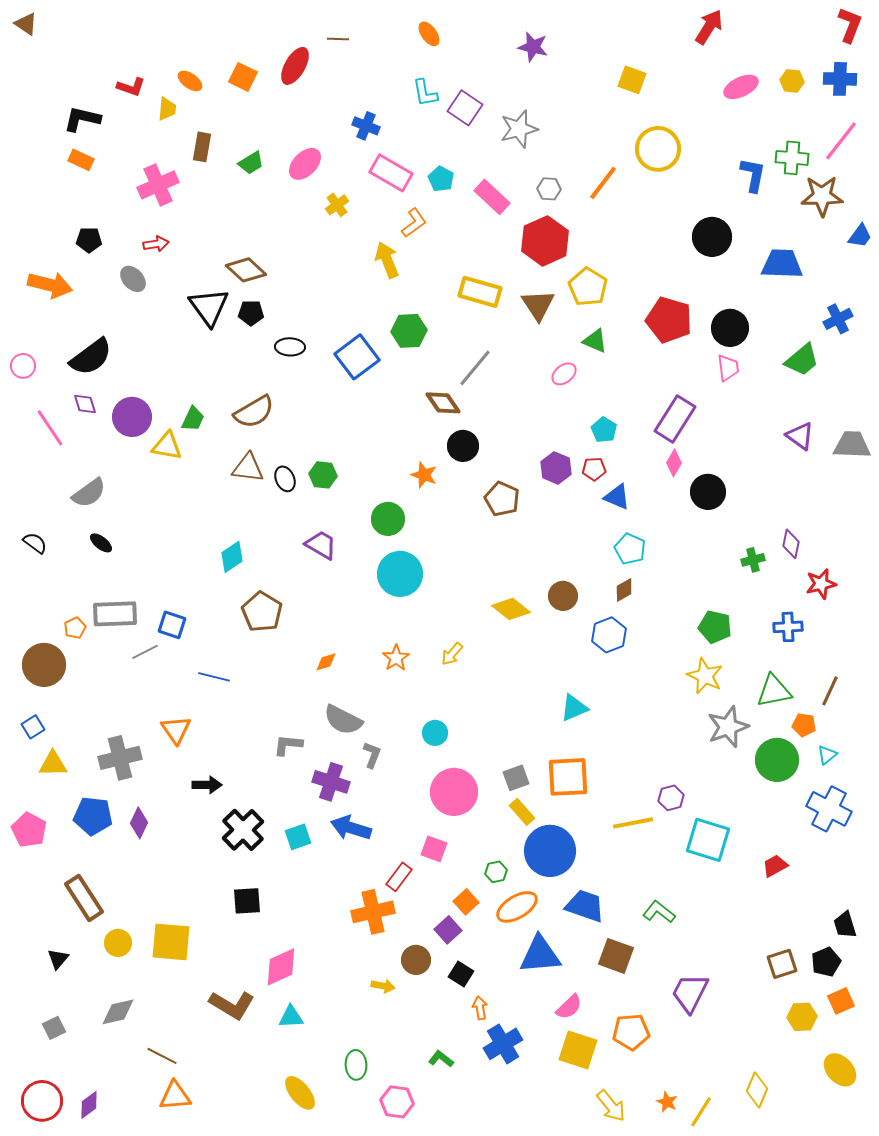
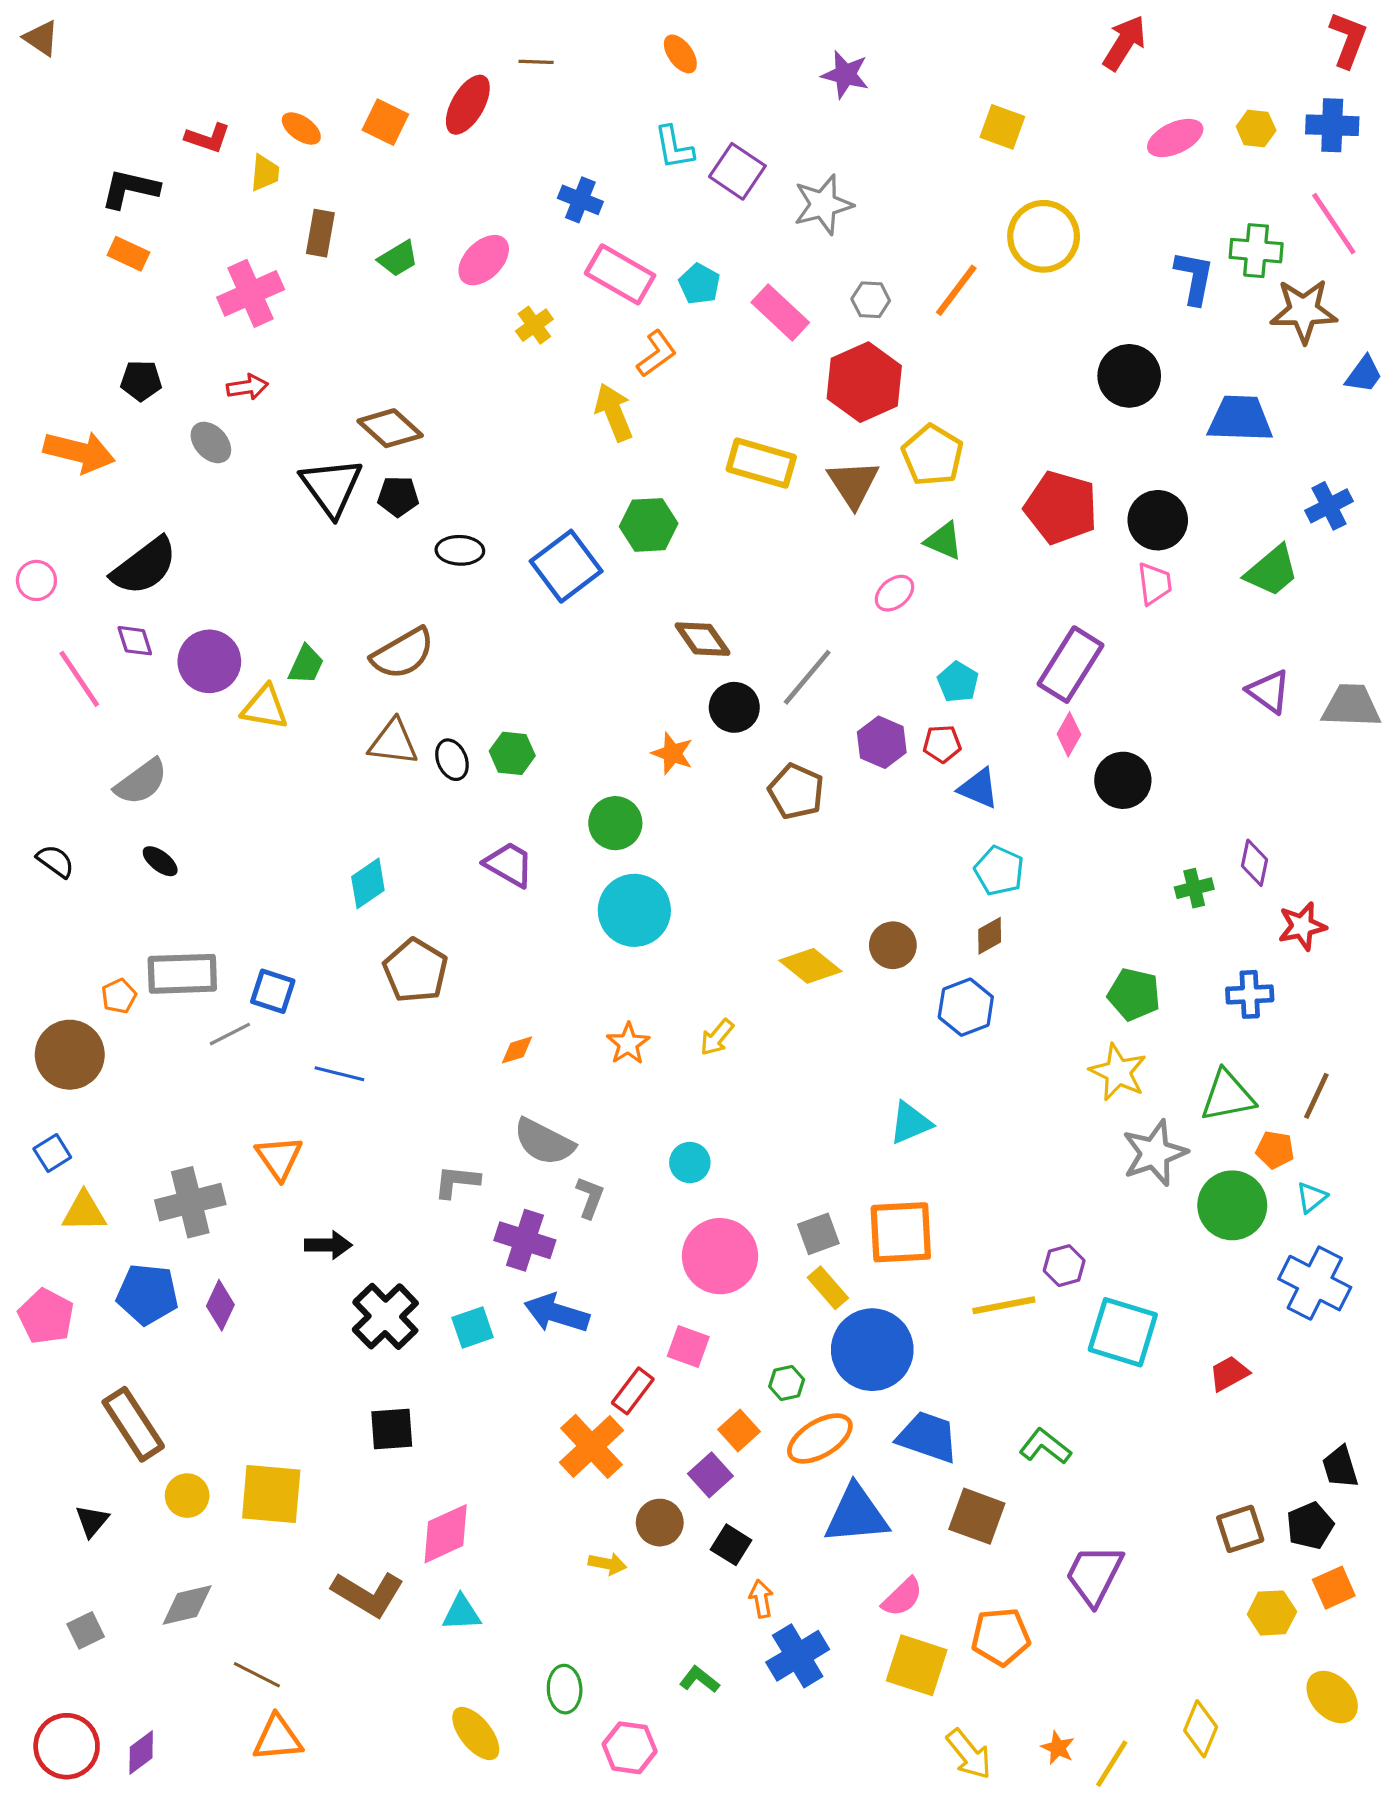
pink line: (841, 141) -> (1334, 224), turned -72
gray line: (475, 368) -> (807, 677), moved
orange cross: (373, 912) -> (592, 1446), turned -30

